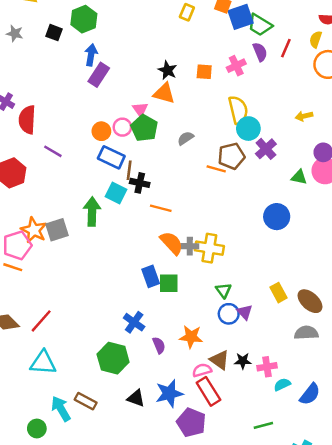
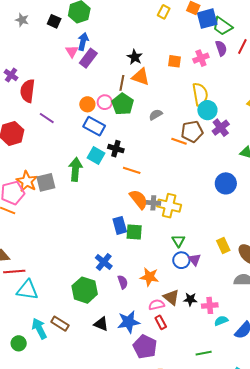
black star: (167, 70) -> (135, 57), moved
pink triangle: (140, 110) -> (72, 51), moved
brown line: (129, 170) -> (122, 83), moved
red line: (41, 321) -> (14, 271), moved, turned 40
red rectangle: (208, 391) -> (161, 322), size x0.6

